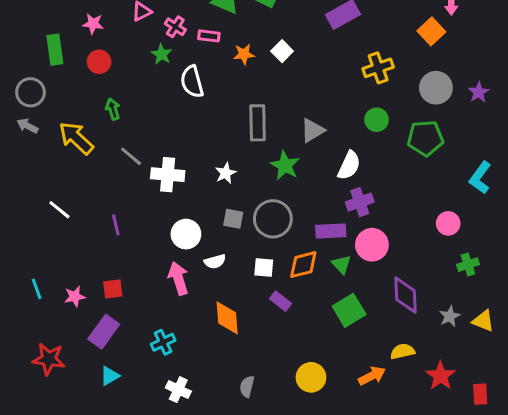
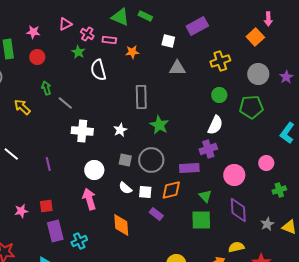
white square: (282, 51) -> (168, 41), moved, turned -32
gray triangle: (312, 130) -> (177, 68), moved, turned 30
yellow arrow: (76, 138) -> (22, 107), size x0.7
gray line: (131, 156) -> (65, 103), moved
white semicircle: (349, 165) -> (215, 125), moved
pink circle: (372, 245) -> (234, 175), moved
white semicircle: (215, 261) -> (125, 188), moved, turned 56
green triangle: (341, 265) -> (205, 196), moved
green square: (349, 310) -> (201, 220), turned 30
purple rectangle: (104, 332) -> (55, 231), moved, turned -50

